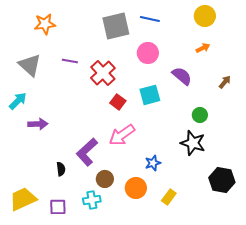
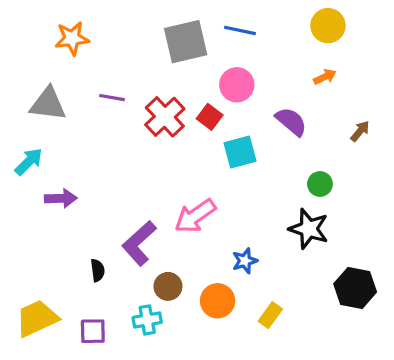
gray triangle: (30, 65) -> (48, 104), turned -35
red square: (118, 102) -> (210, 117), moved

